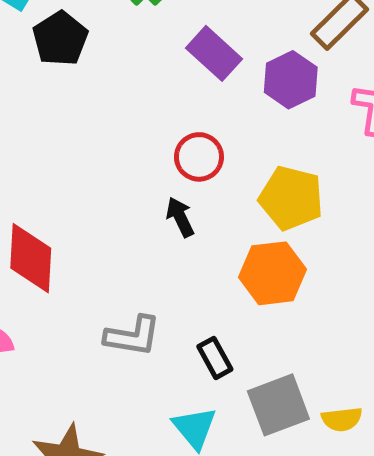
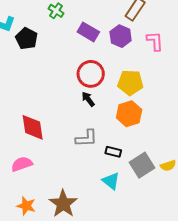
red circle: (199, 157) -> (91, 74), size x1.4
gray L-shape: (133, 336) -> (86, 138), moved
black rectangle: (215, 358) -> (113, 152), turned -35

